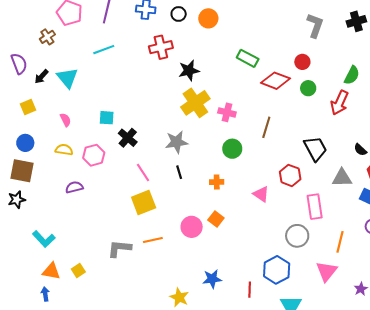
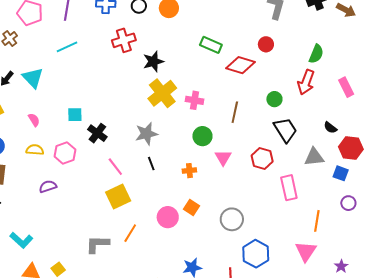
green circle: (308, 88) -> (274, 99), moved
pink triangle: (261, 194) -> (223, 158), moved, turned 30
gray circle: (297, 236) -> (232, 219), moved
orange line: (153, 240) -> (130, 233), turned -42

